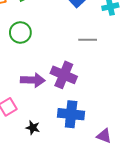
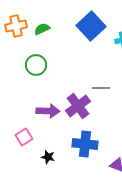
gray line: (88, 40) -> (101, 88), moved
purple cross: (64, 75) -> (78, 106), turned 30

